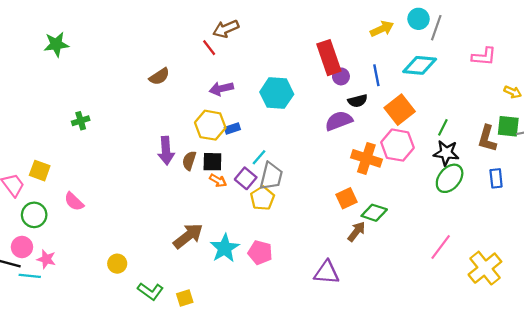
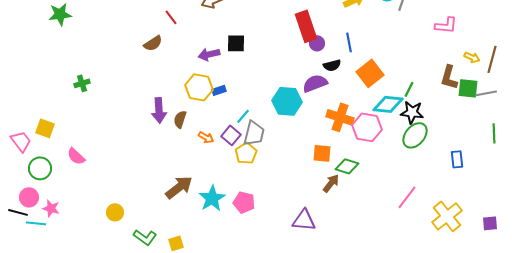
red line: (209, 48) -> (171, 17), moved
cyan diamond: (420, 65) -> (388, 104), moved
cyan hexagon: (277, 93) -> (287, 101), moved
brown L-shape: (487, 138) -> (449, 77), moved
pink hexagon: (397, 145) -> (367, 127), moved
black square: (212, 162) -> (236, 43), moved
blue rectangle: (496, 178) -> (457, 159), moved
orange square: (347, 198) -> (322, 153), turned 30

